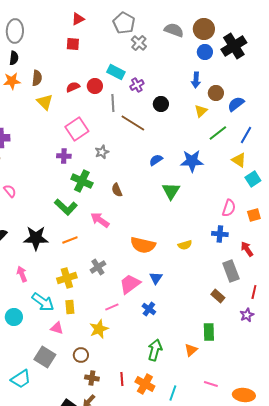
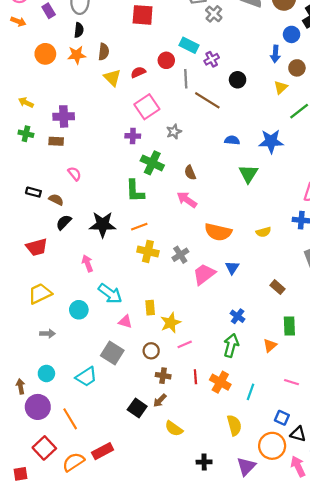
red square: (73, 44) -> (143, 15), size x1.5
blue circle: (205, 52) -> (292, 34), moved
red semicircle: (73, 87) -> (138, 72), moved
blue semicircle: (156, 160) -> (232, 140), turned 40
green L-shape: (66, 207) -> (135, 191), turned 45
pink arrow: (100, 220) -> (187, 200), moved
gray cross: (98, 267) -> (180, 255), moved
yellow cross: (67, 278) -> (148, 251), moved, turned 30
brown rectangle: (218, 296) -> (278, 287), moved
yellow rectangle: (70, 307) -> (150, 308), moved
pink line: (112, 307) -> (185, 344), moved
blue cross: (149, 309) -> (238, 316), moved

